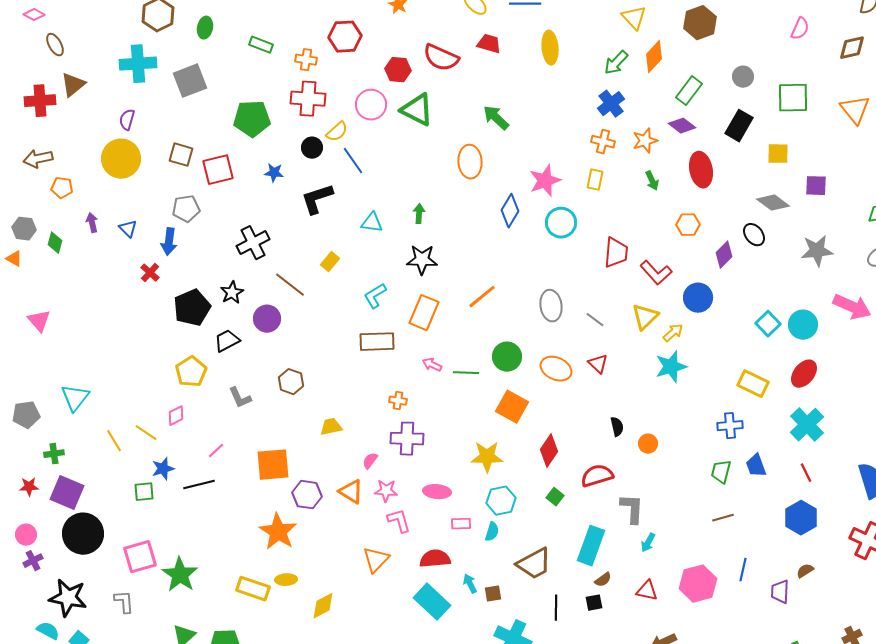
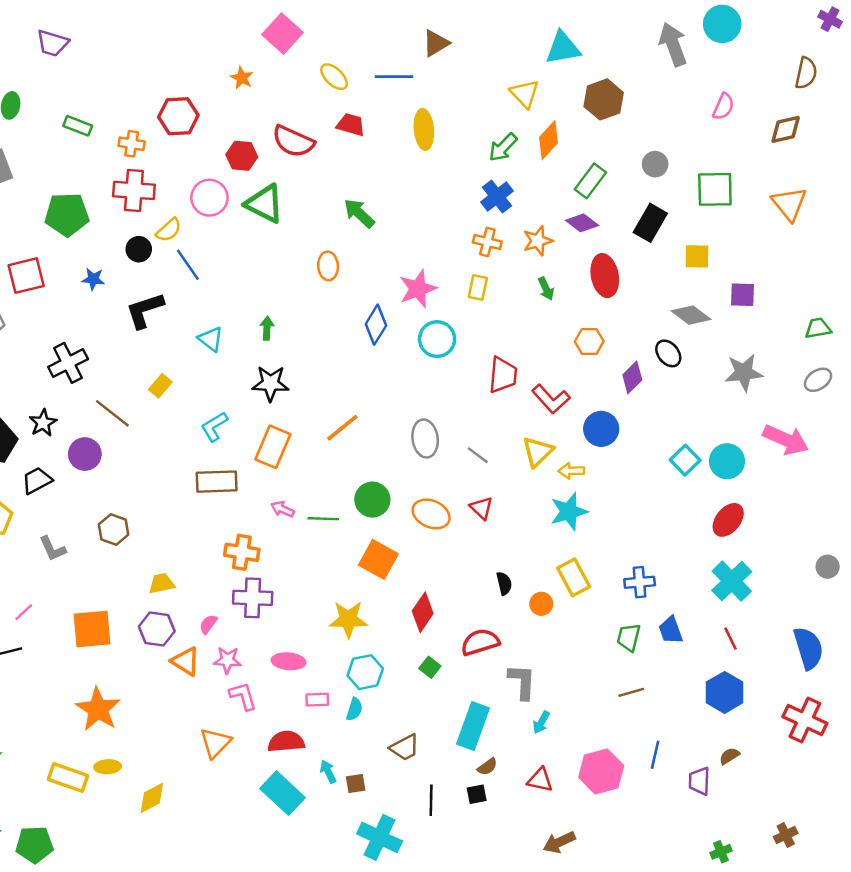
orange ellipse: (470, 162) -> (328, 266), size x0.7
cyan triangle: (372, 223) -> (211, 339), turned 30
yellow arrow: (673, 333) -> (571, 471), turned -140
yellow rectangle: (753, 384) -> (574, 577), moved, turned 36
orange cross: (398, 401) -> (242, 552), size x1.6
purple hexagon: (307, 495) -> (157, 629), moved
brown trapezoid: (534, 564) -> (405, 748), size x0.7

